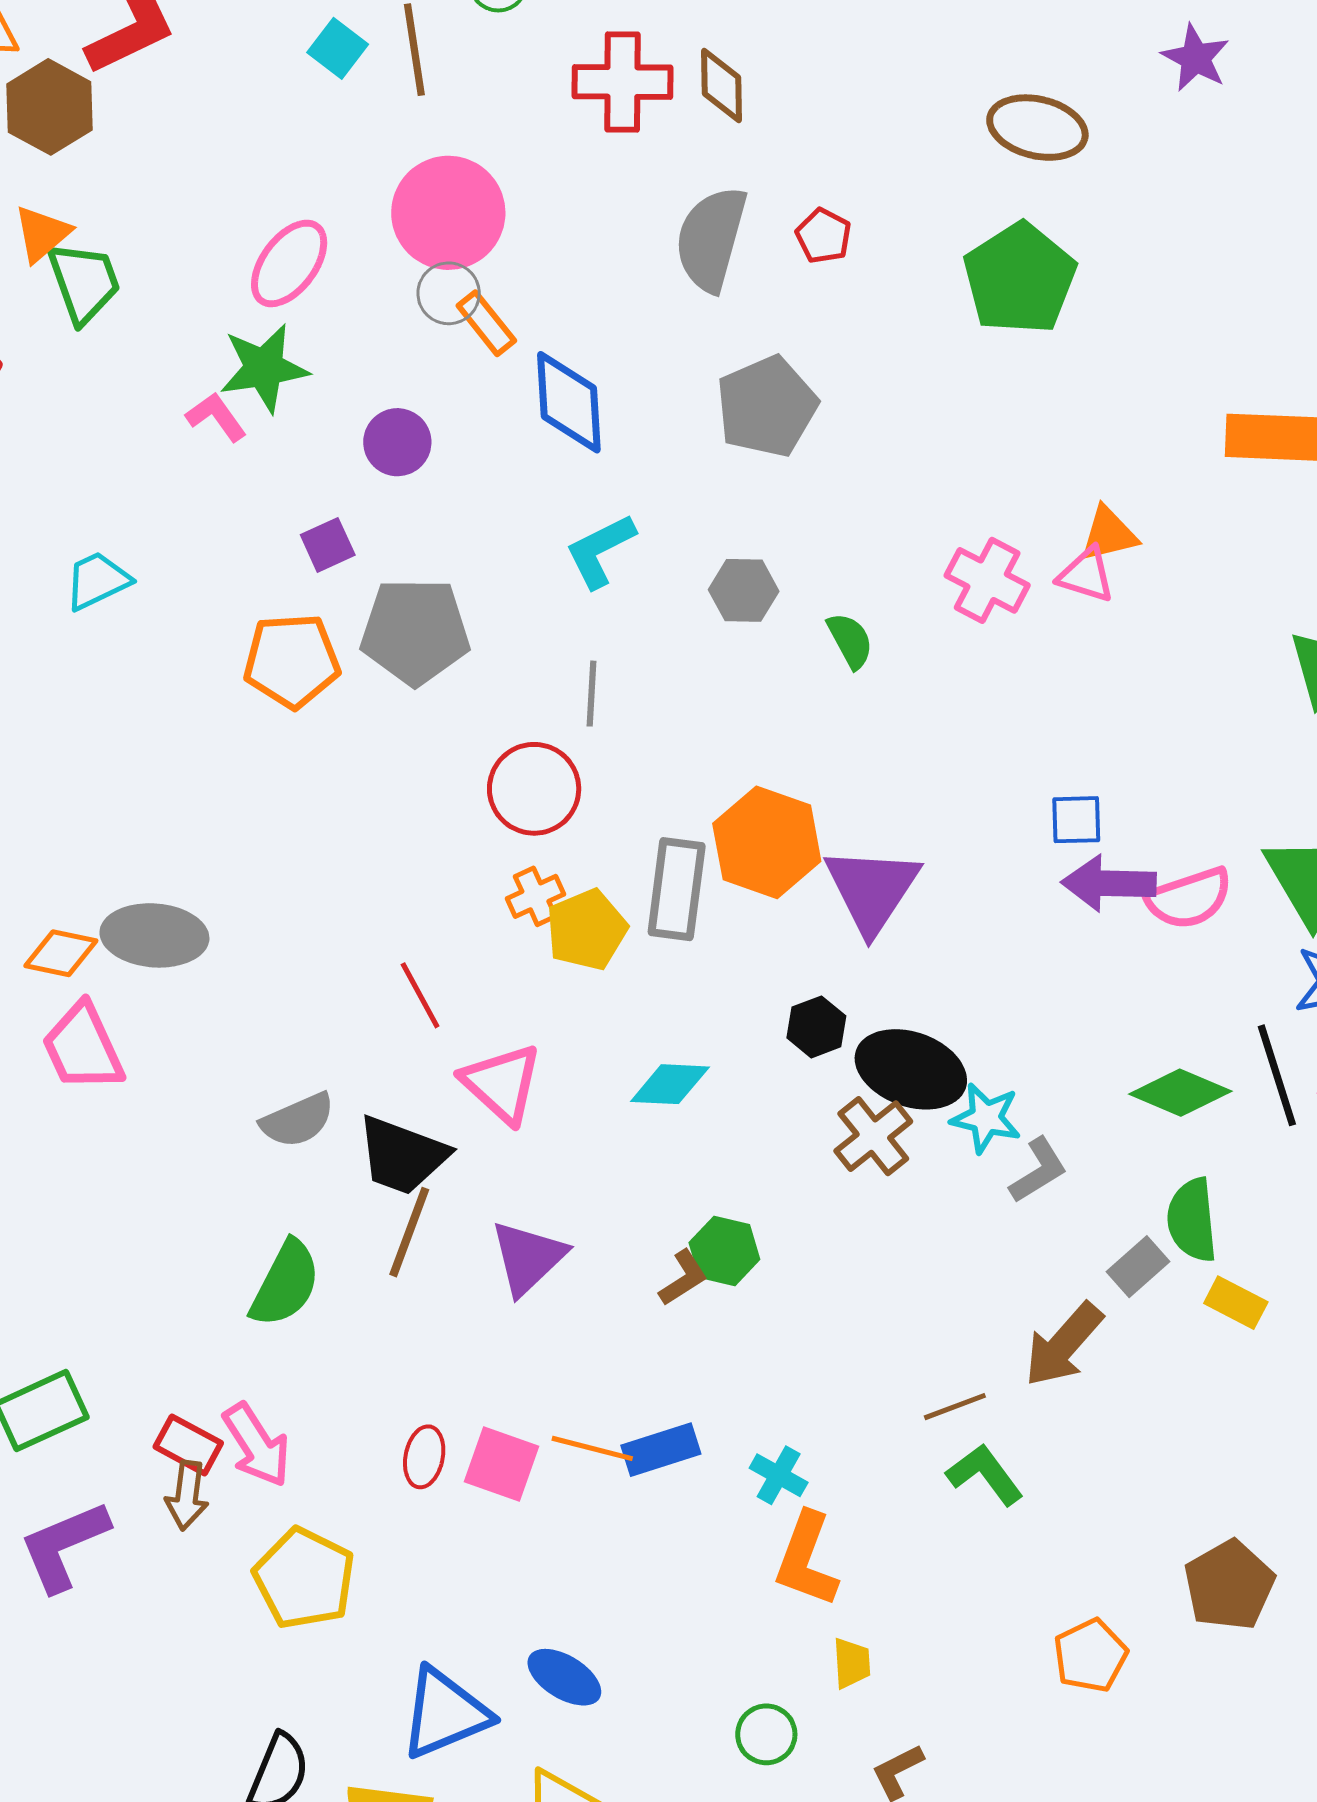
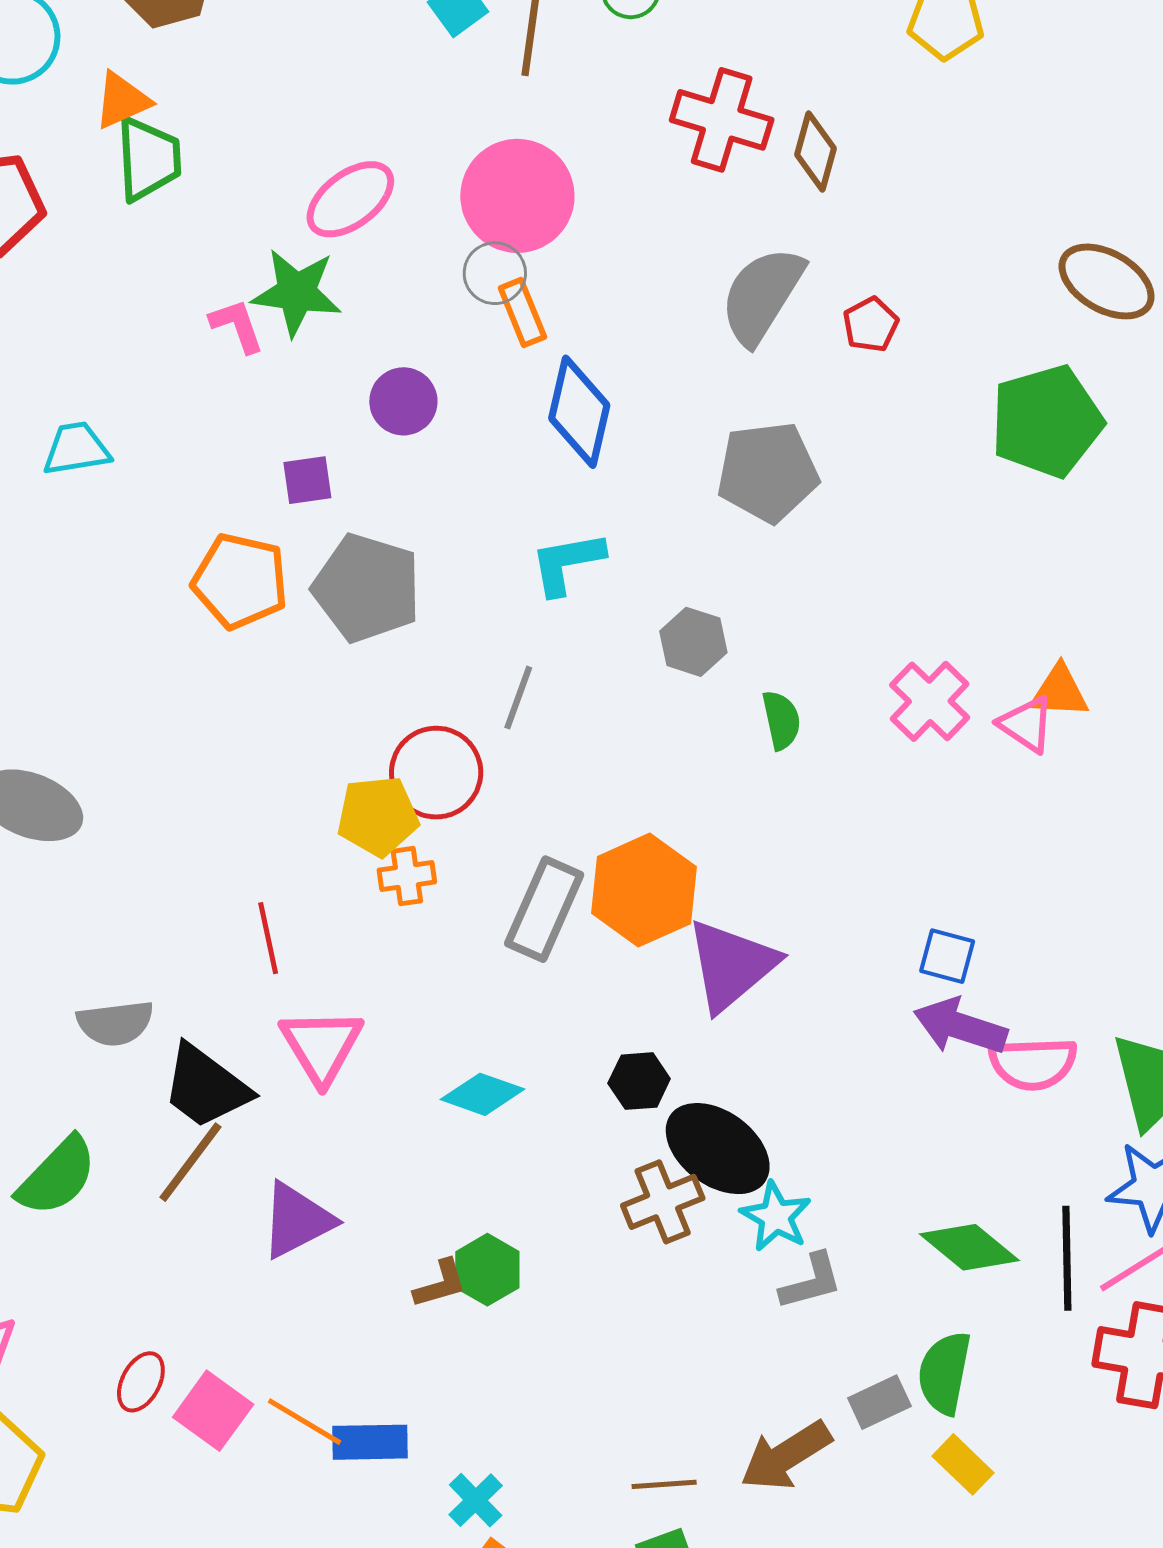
yellow pentagon: (587, 930) -> (378, 816), moved

